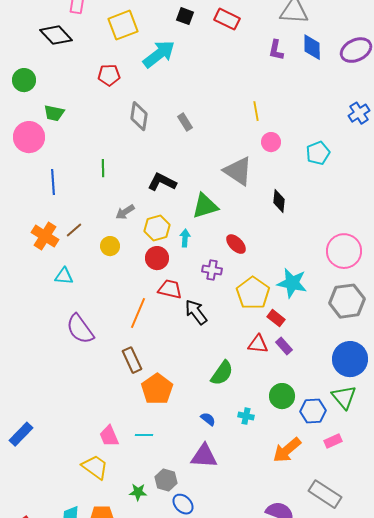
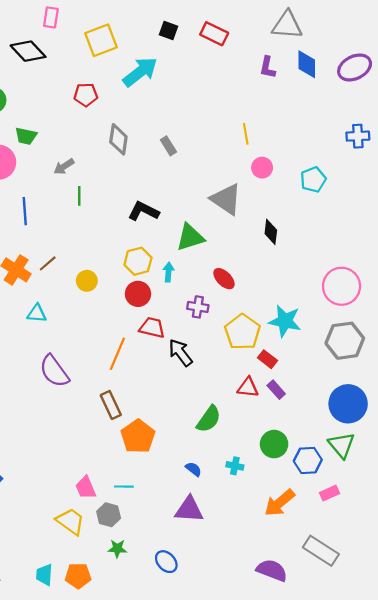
blue cross: (359, 113) -> (358, 136), turned 30
gray arrow: (125, 212) -> (64, 167), moved
gray hexagon: (166, 480) -> (109, 515), moved

